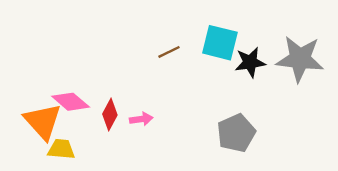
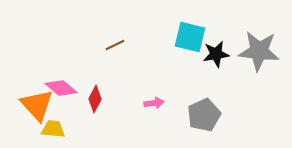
brown line: (169, 52) -> (115, 45), moved
pink arrow: (141, 119) -> (154, 103), moved

